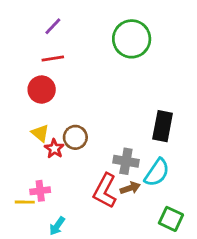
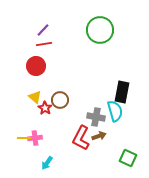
purple line: (53, 26) -> (43, 30), moved
cyan semicircle: (157, 173) -> (115, 111), moved, turned -50
yellow line: (25, 202) -> (24, 138), moved

